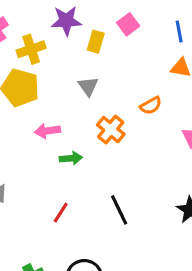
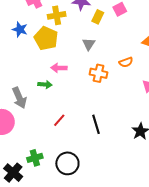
orange cross: (111, 130) -> (99, 73), turned -36
green arrow: (71, 158) -> (45, 84), moved

